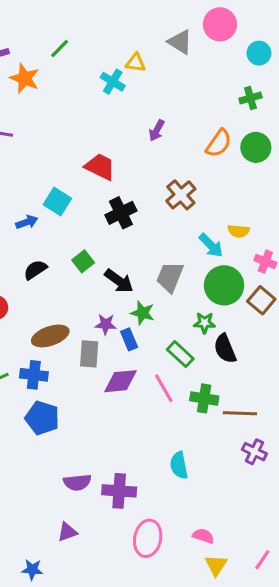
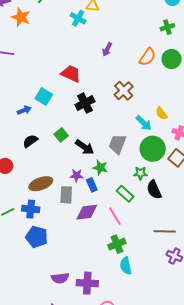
yellow semicircle: (239, 231) -> (161, 113), turned 48
green cross: (204, 398) -> (117, 244), moved, turned -30

